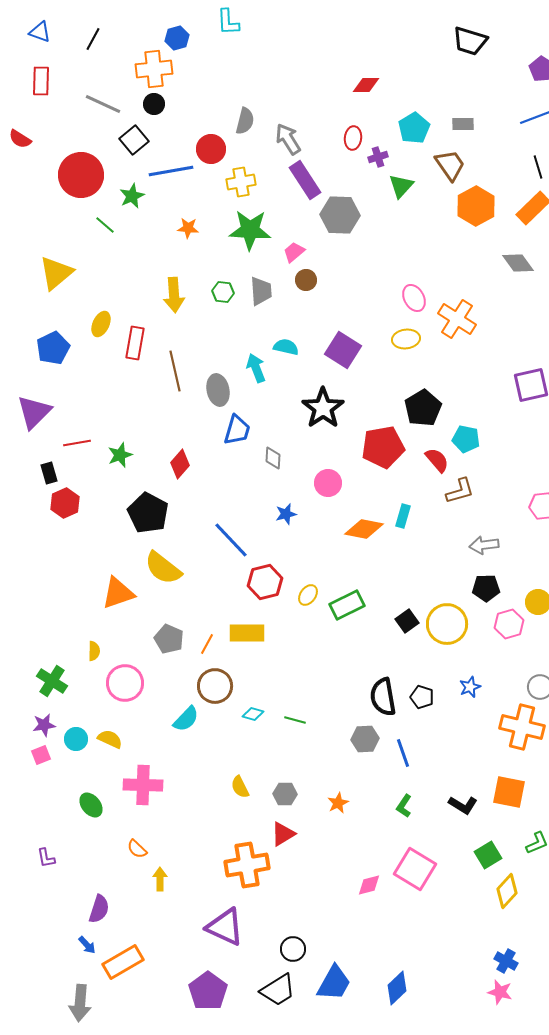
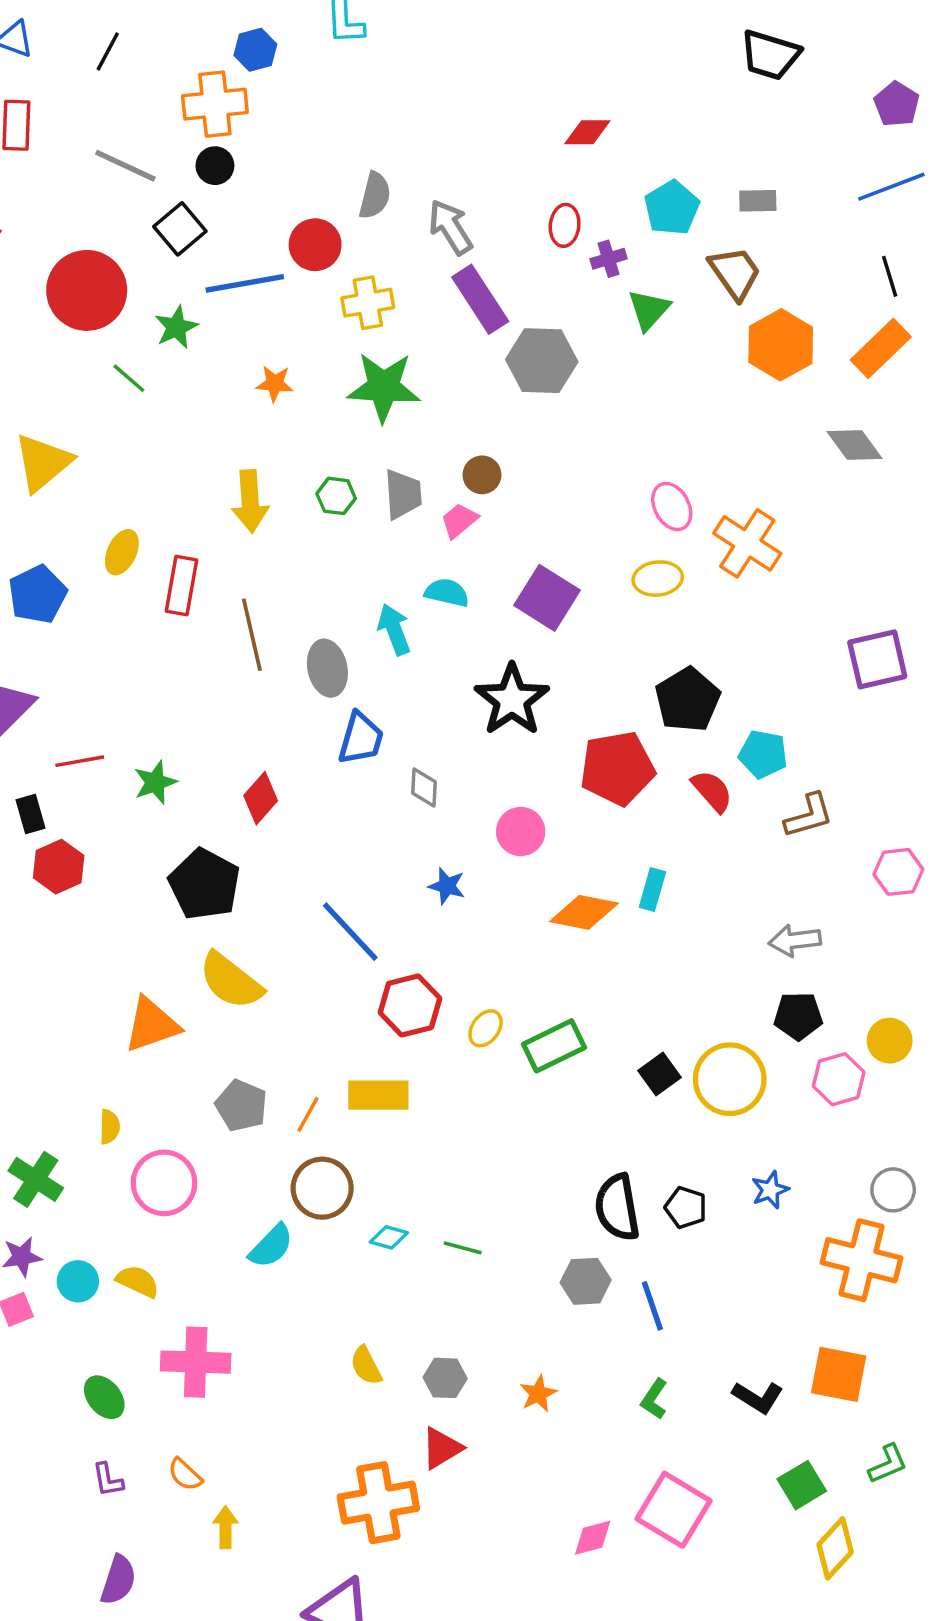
pink trapezoid: (294, 252) -> (459, 521), moved
brown L-shape: (460, 491) -> (809, 816), moved
blue star: (286, 514) -> (447, 886), turned 30
purple L-shape: (46, 858) -> (108, 1480), moved

